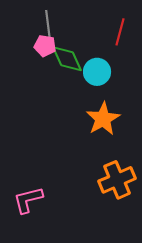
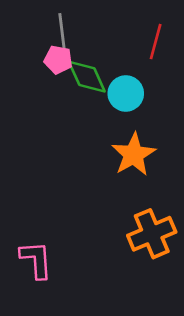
pink L-shape: (28, 200) -> (36, 260), turned 100

